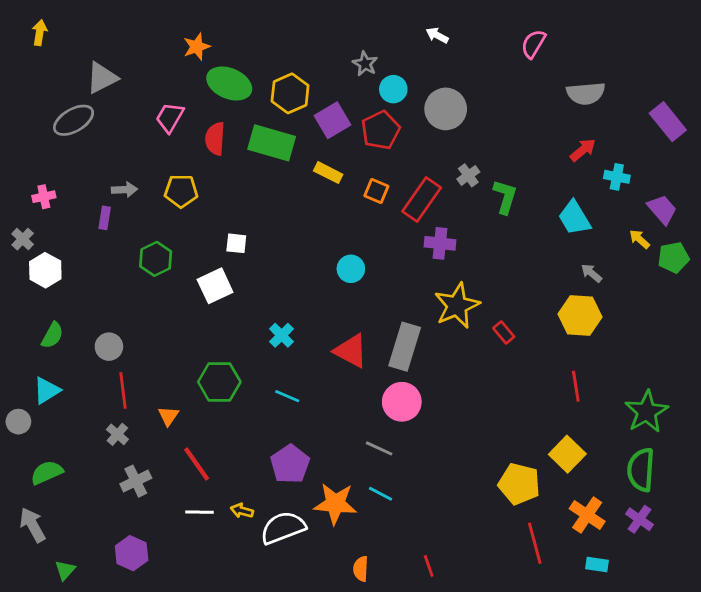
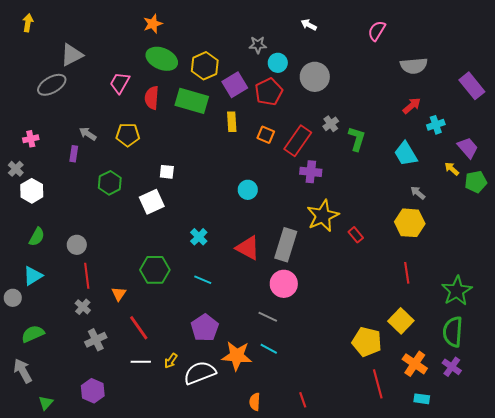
orange star: (197, 47) -> (153, 24), moved
gray star: (365, 64) -> (258, 45), turned -30
yellow rectangle: (328, 173) -> (232, 122), turned 60
cyan cross: (617, 177) -> (436, 125), turned -30
gray arrow: (124, 190) -> (88, 134), turned -144
yellow arrow: (242, 511) -> (171, 361), turned -70

